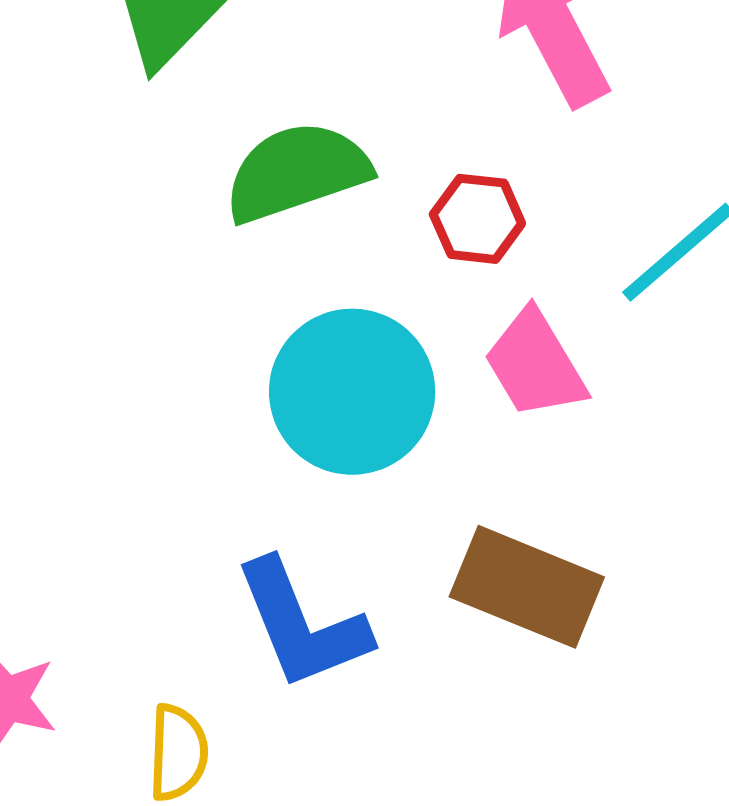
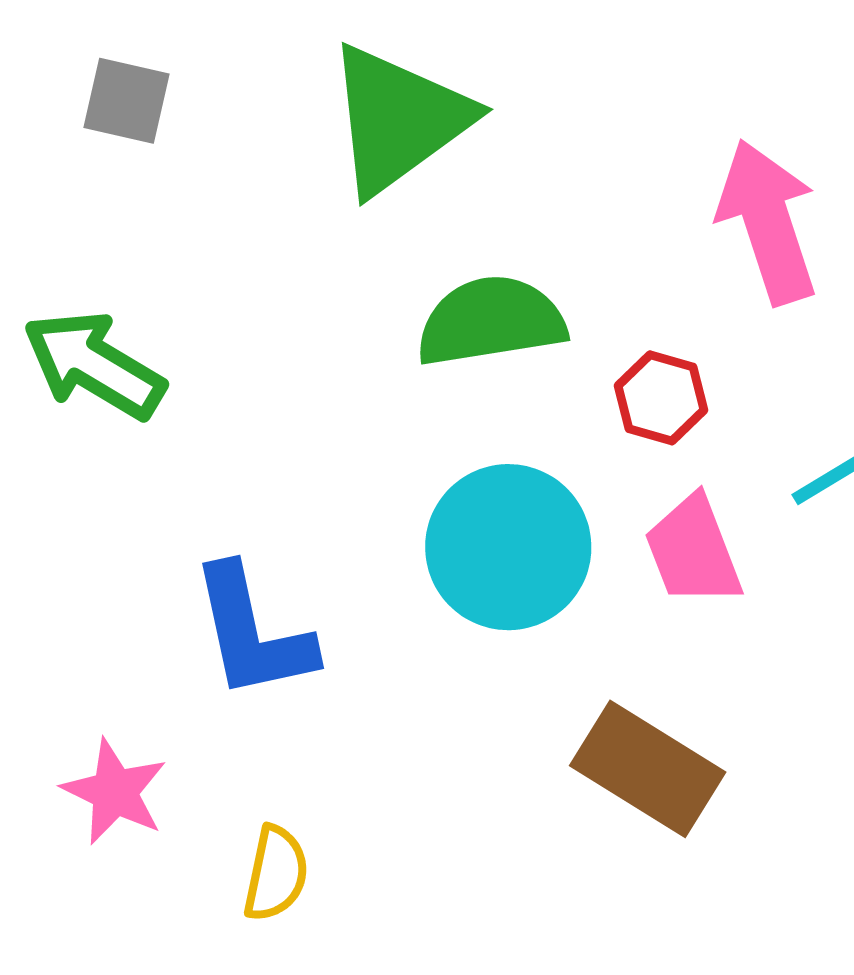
blue L-shape: (302, 625) -> (252, 633), moved

